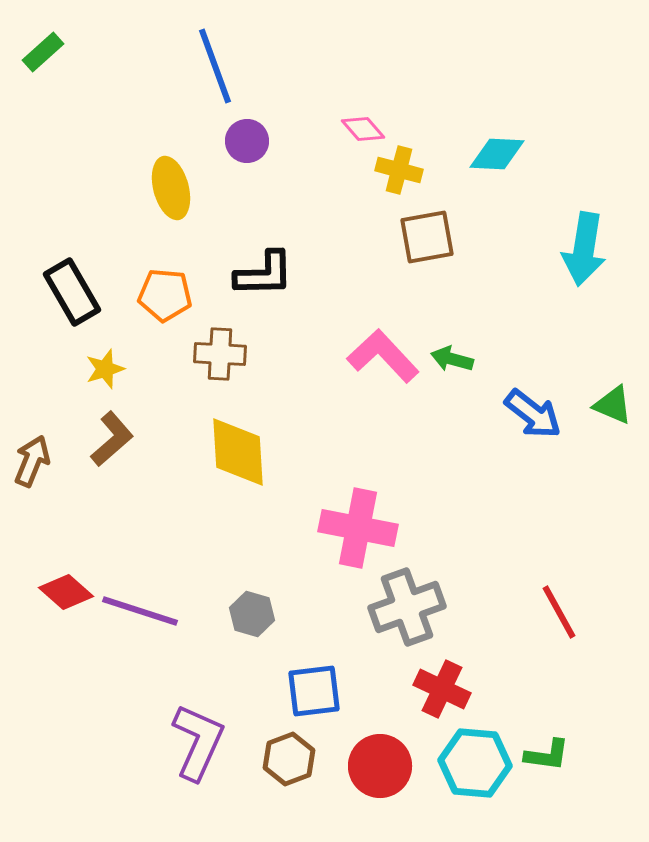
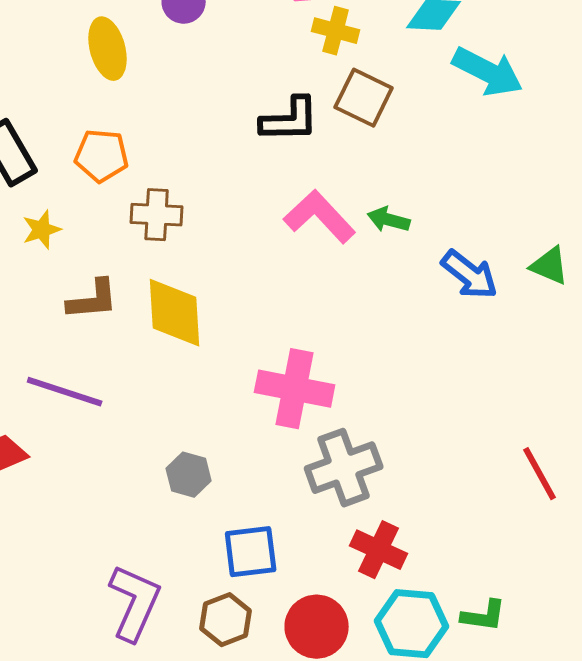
brown square: (427, 237) -> (364, 98), turned 36
cyan arrow: (584, 249) -> (488, 72), moved, turned -72
black L-shape: (264, 274) -> (290, 120), moved
brown L-shape: (112, 439) -> (93, 300), moved, turned 36
purple line: (140, 611) -> (65, 392), moved
red line: (559, 612) -> (540, 474), moved

